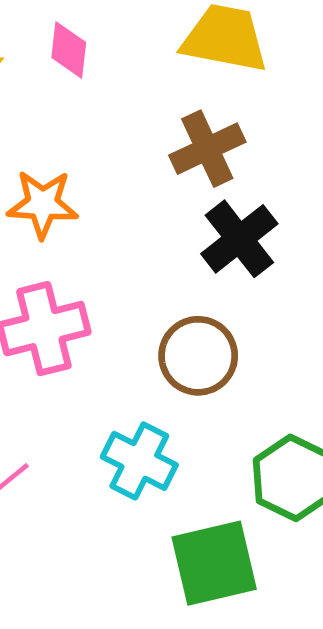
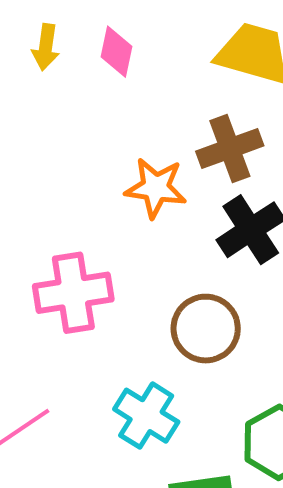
orange star: (43, 204) -> (156, 188), moved

